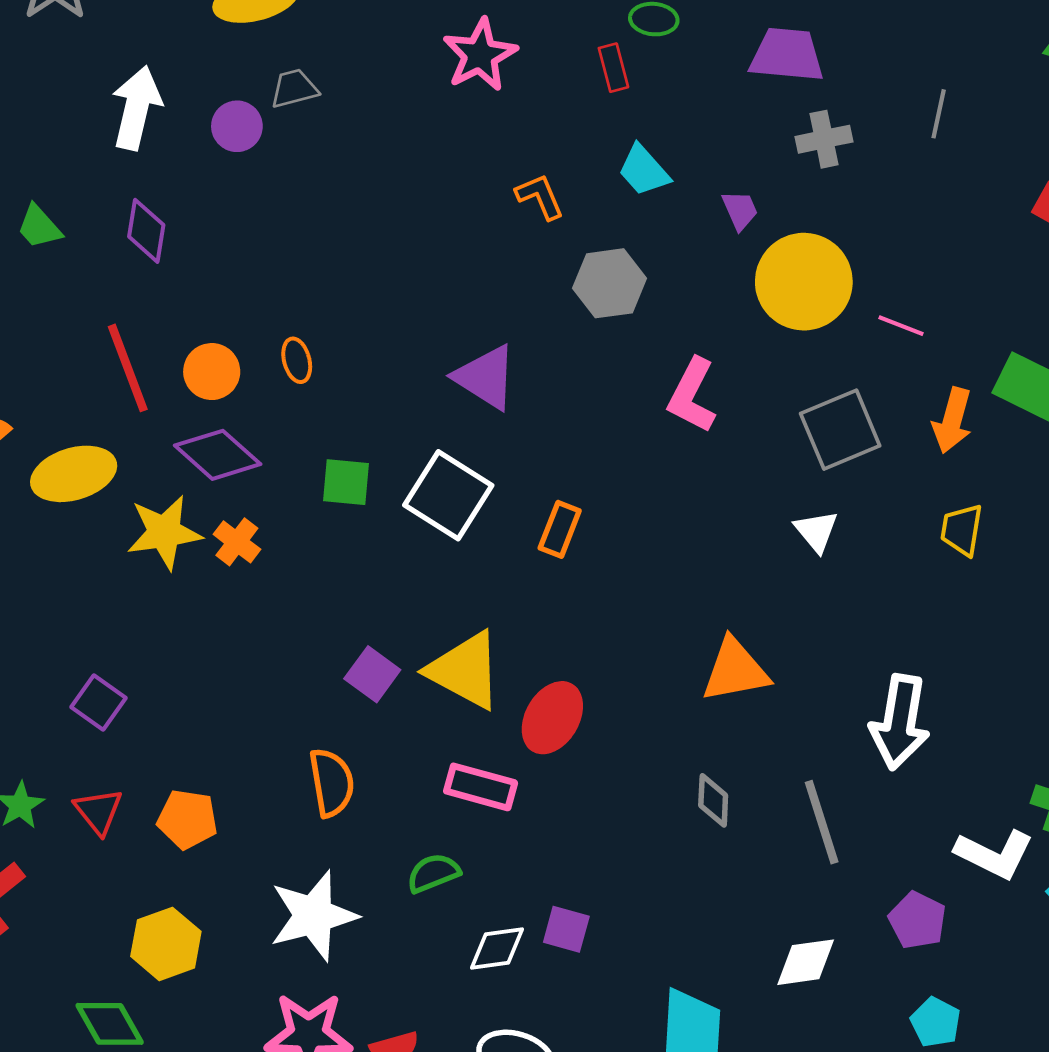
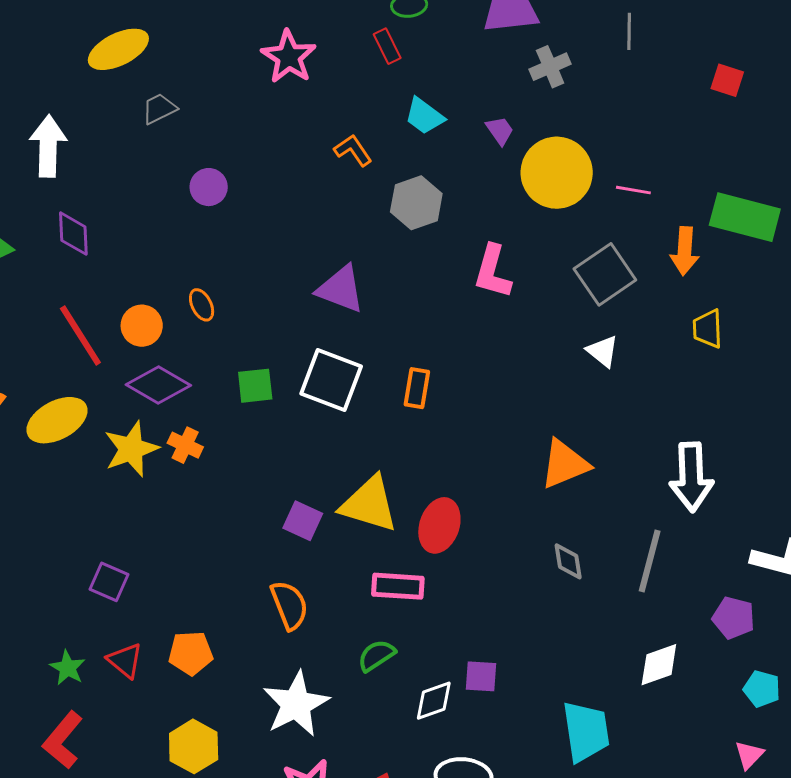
purple circle: (237, 126) -> (209, 187), moved
gray line: (822, 822) -> (650, 561), turned 44

